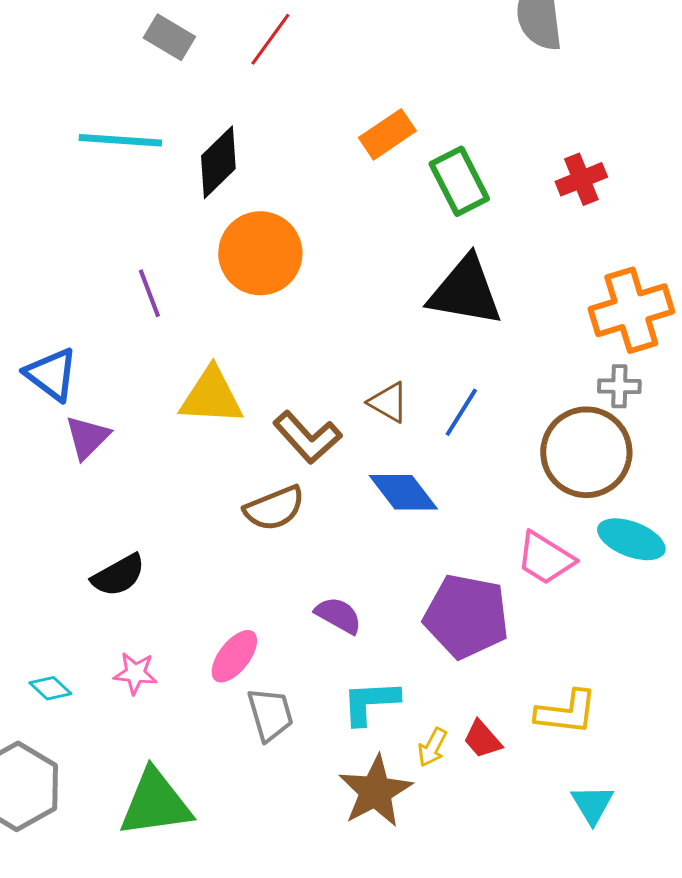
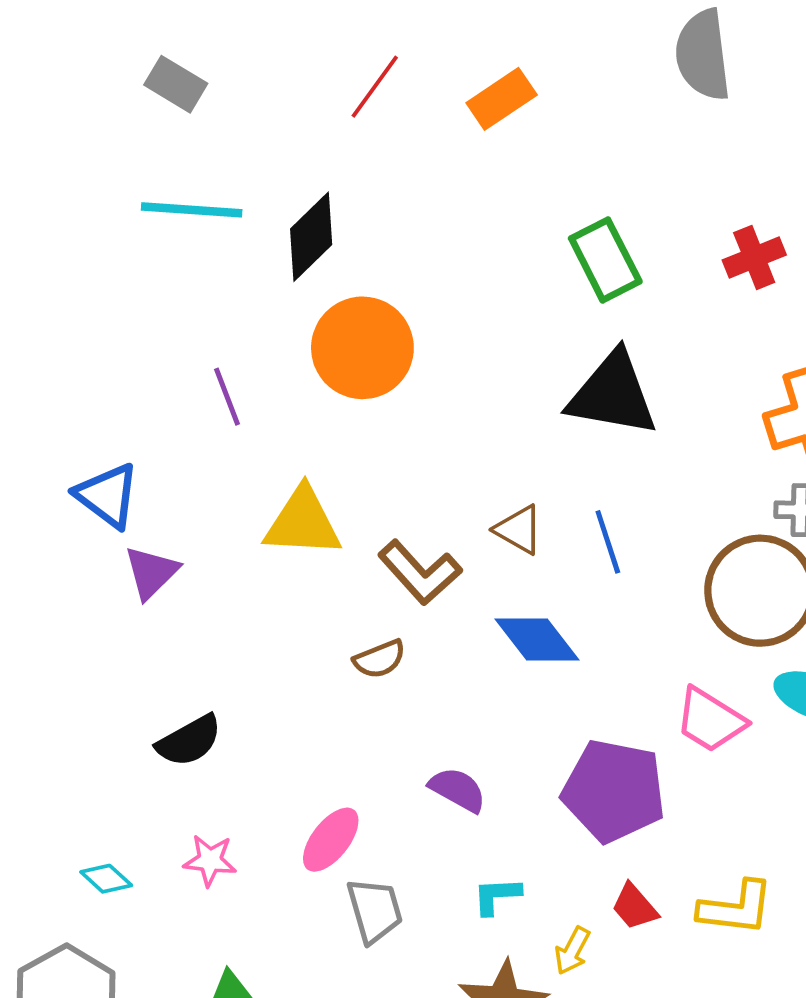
gray rectangle: (169, 37) -> (176, 84), moved
orange rectangle: (387, 134) -> (502, 99), moved
blue line: (461, 412) -> (608, 542), turned -50
brown semicircle: (274, 508) -> (380, 659), size x0.7
cyan L-shape: (370, 702) -> (497, 896), size x0.7
red trapezoid: (482, 739) -> (635, 907), moved

